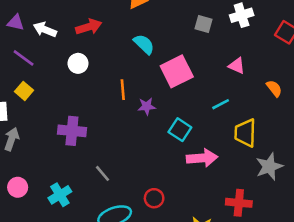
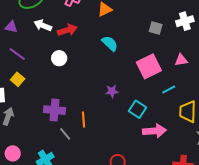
white arrow: (45, 30) -> (43, 25), moved
pink triangle: (237, 66) -> (181, 60), turned -32
pink square: (177, 71) -> (149, 66), moved
orange line: (123, 90) -> (83, 119), moved
gray line: (102, 173) -> (65, 134), moved

